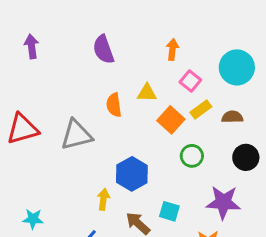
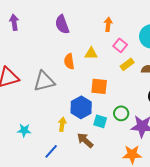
orange square: (171, 120) -> (99, 86), moved, turned -36
green circle: (192, 156) -> (121, 113), moved
cyan square: (169, 211) -> (100, 121), moved
cyan star: (33, 219) -> (24, 130), moved

